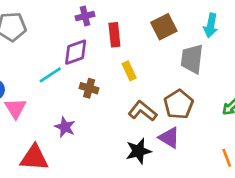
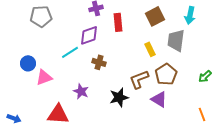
yellow rectangle: (129, 71) -> (150, 49), moved
pink triangle: (15, 108) -> (44, 77), turned 42
brown L-shape: (143, 111) -> (139, 79), turned -60
black star: (138, 151) -> (119, 97), moved

